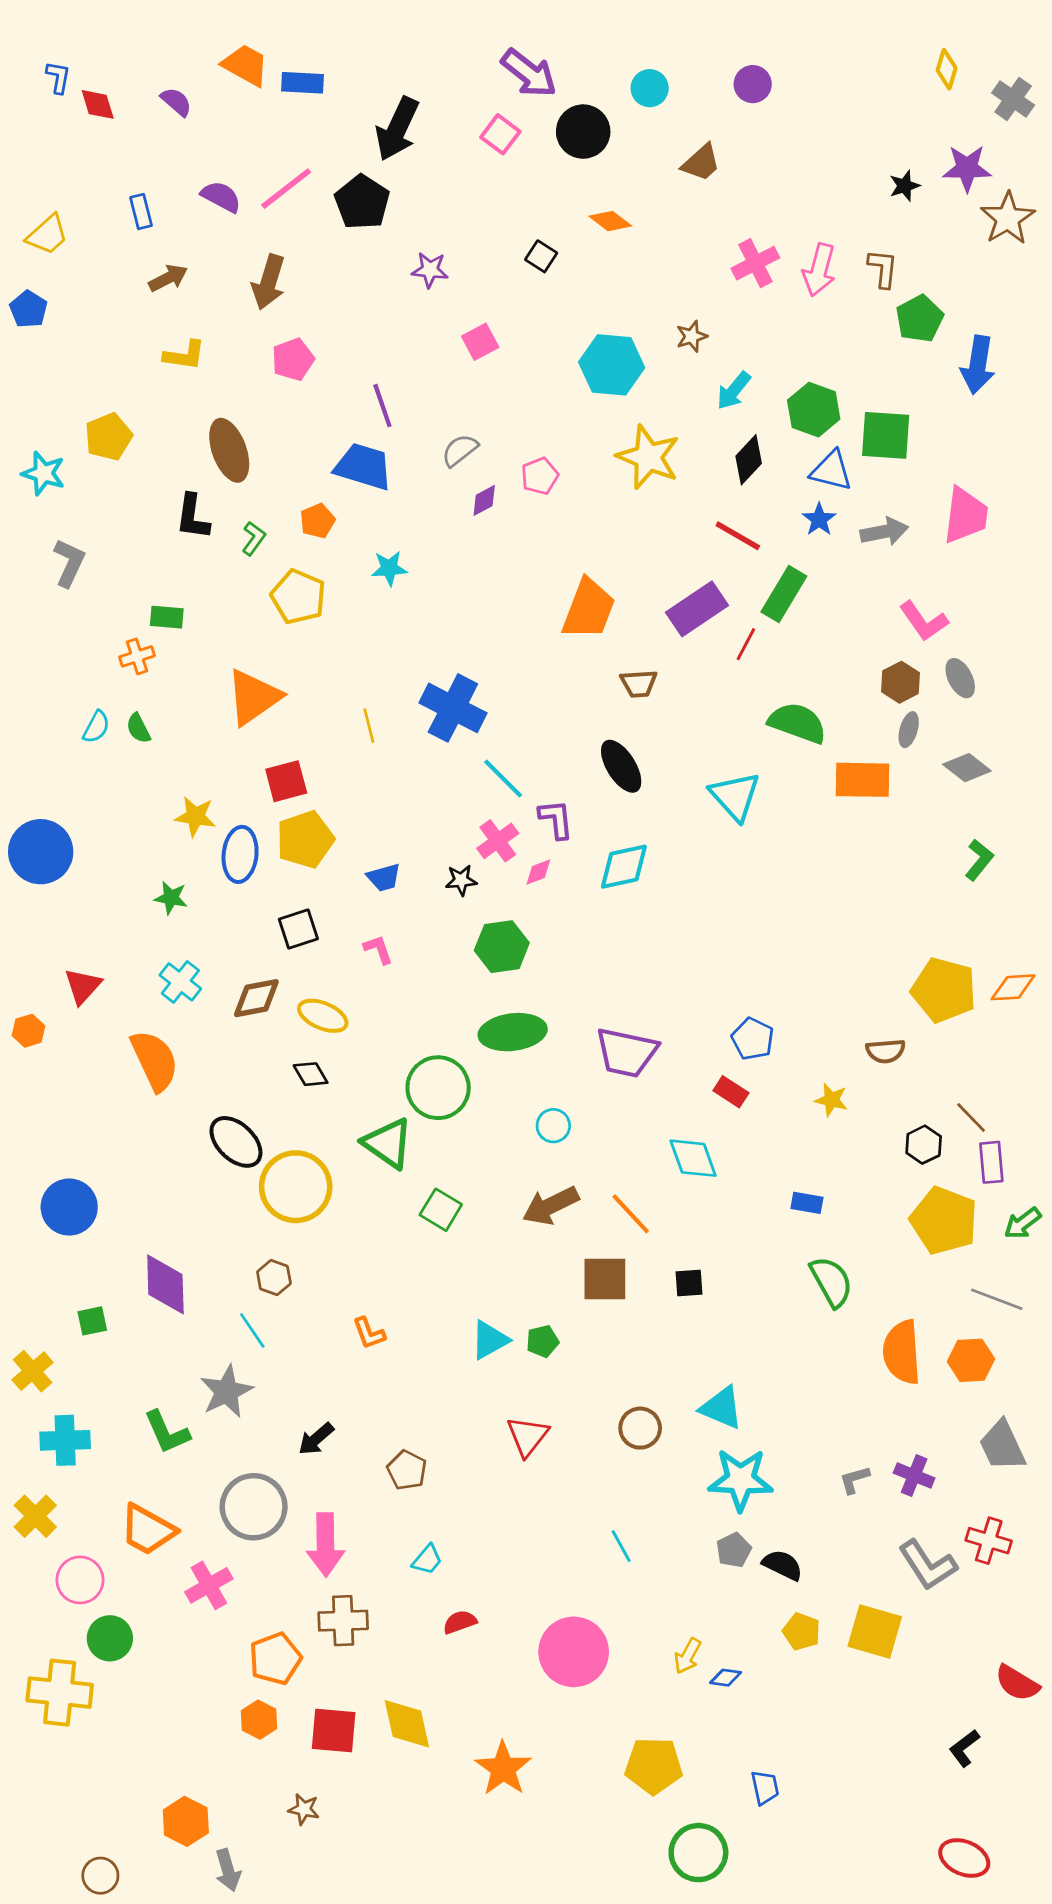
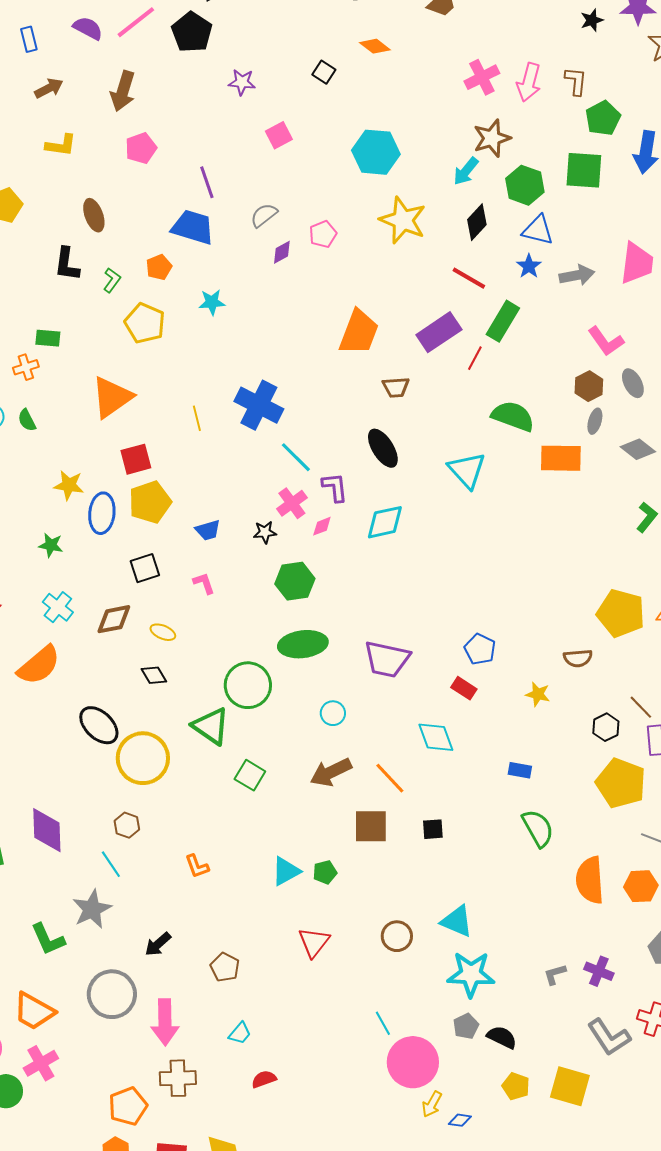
brown star: (692, 336) -> (492, 138), moved, size x1.6
green square: (886, 435) -> (584, 170), moved
brown ellipse: (229, 450) -> (94, 215), size x0.7
yellow ellipse: (323, 1016) -> (163, 632), size x0.7
orange semicircle: (155, 1061) -> (39, 665), turned 75
pink cross: (209, 1585) -> (41, 1063), moved
pink circle: (574, 1652) -> (413, 1062), moved

